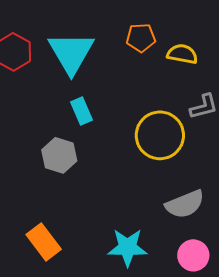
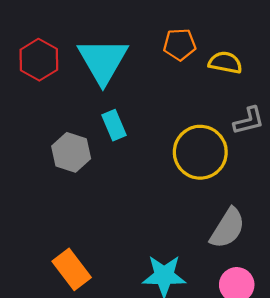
gray hexagon: (59, 155) -> (71, 152), moved
gray semicircle: (185, 204) -> (228, 228), turned -36

